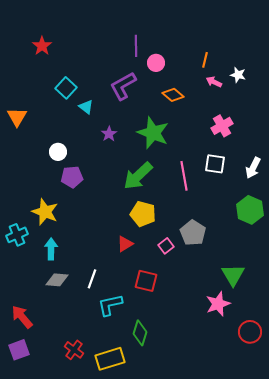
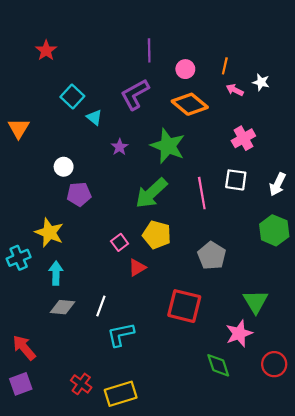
pink circle: (156, 63) -> (185, 69), moved
orange diamond: (173, 95) -> (190, 104), size x1.5
pink square: (166, 246) -> (120, 242), moved
red square: (146, 281) -> (184, 306), moved, size x1.4
green diamond: (140, 333) -> (218, 365), moved, turned -35

